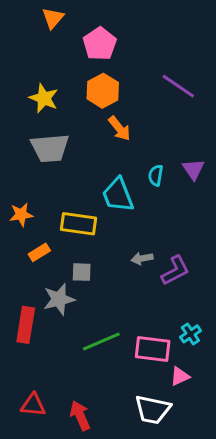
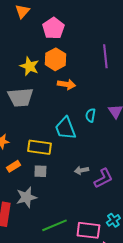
purple line: (178, 86) -> (105, 56), turned 50
yellow star: (44, 98) -> (29, 66), moved
orange arrow: (119, 128) -> (66, 84), turned -42
gray square: (82, 272) -> (40, 171), moved

